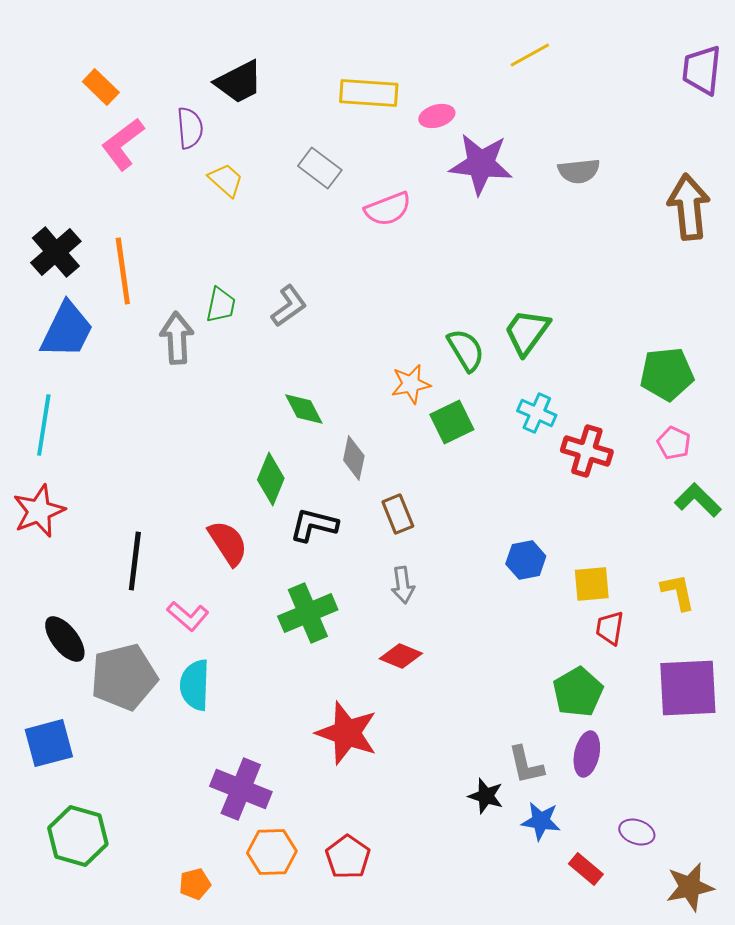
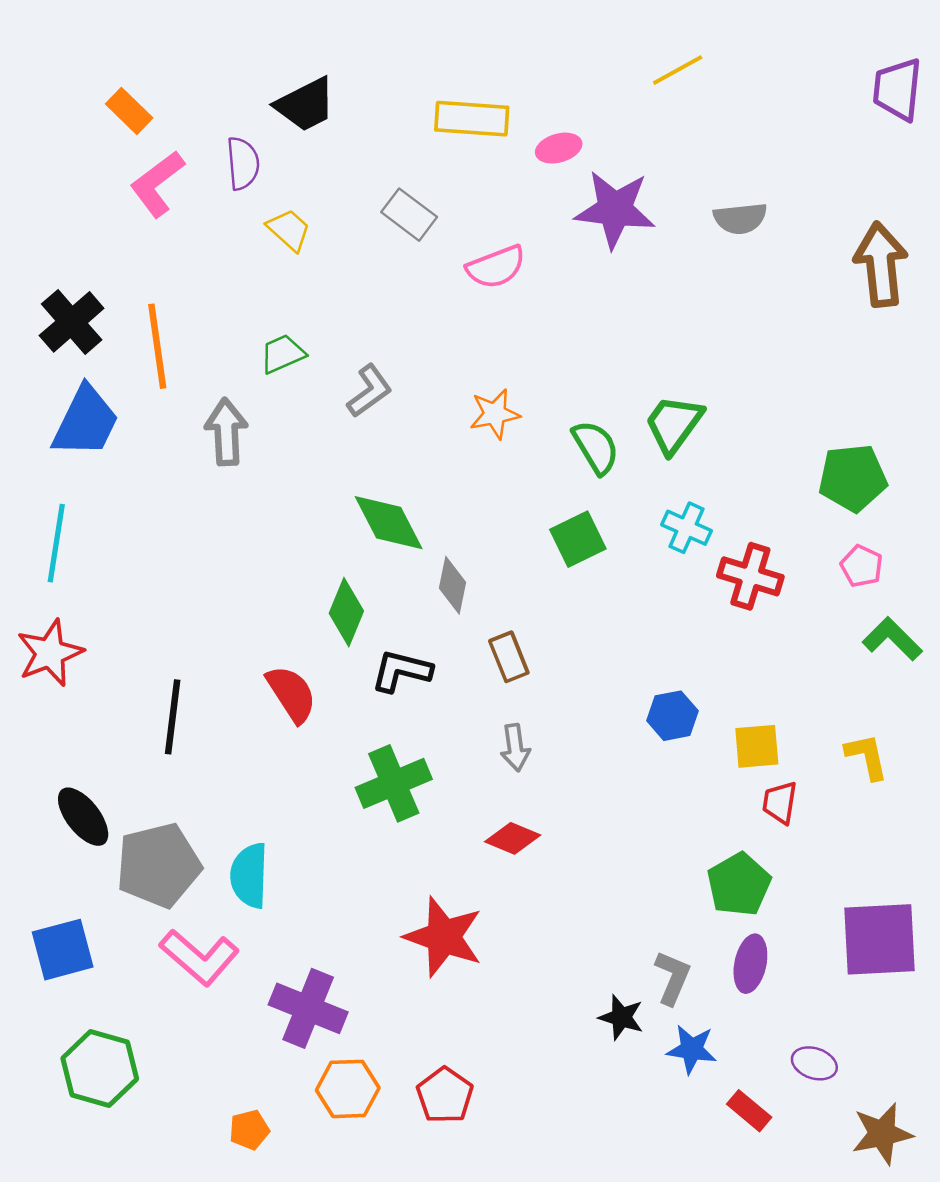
green trapezoid: (221, 305) -> (283, 354), moved, turned -126
orange star: (411, 384) -> (495, 414), moved
green diamond: (304, 409) -> (389, 523), size x1.4
pink L-shape: (188, 616) -> (199, 957), moved, size x1.5
purple square: (688, 688) -> (880, 939), moved
gray L-shape: (526, 765) -> (672, 978), turned -144

